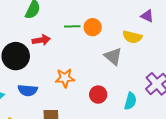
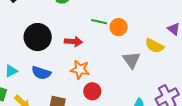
red arrow: (41, 40) -> (73, 42), moved
red circle: (98, 95) -> (92, 91), moved

